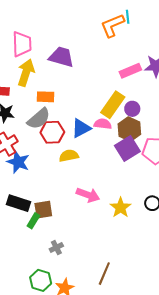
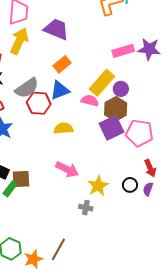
orange rectangle: (46, 97) -> (62, 64), moved, turned -48
blue triangle: (81, 128) -> (60, 90), moved
yellow semicircle: (69, 156) -> (63, 128), moved
gray cross: (56, 247) -> (86, 208), moved, turned 32
brown line: (104, 274) -> (58, 249), moved

